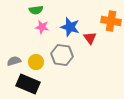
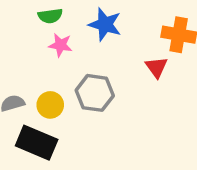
blue star: (70, 27) -> (105, 24), moved
red triangle: (90, 38) -> (156, 67), moved

